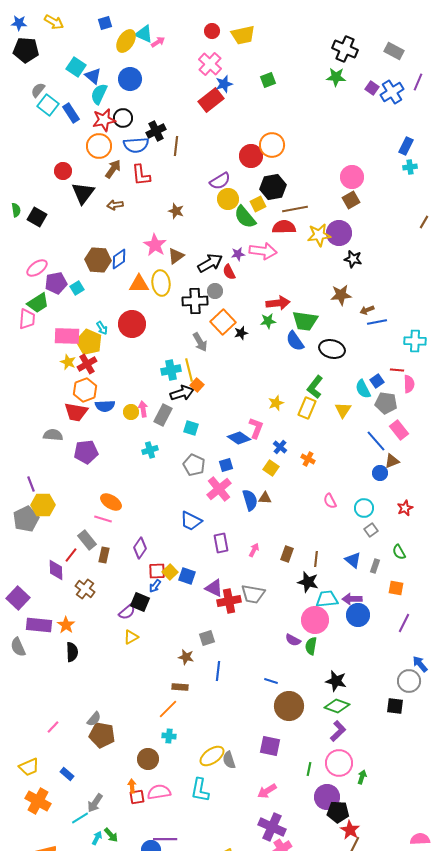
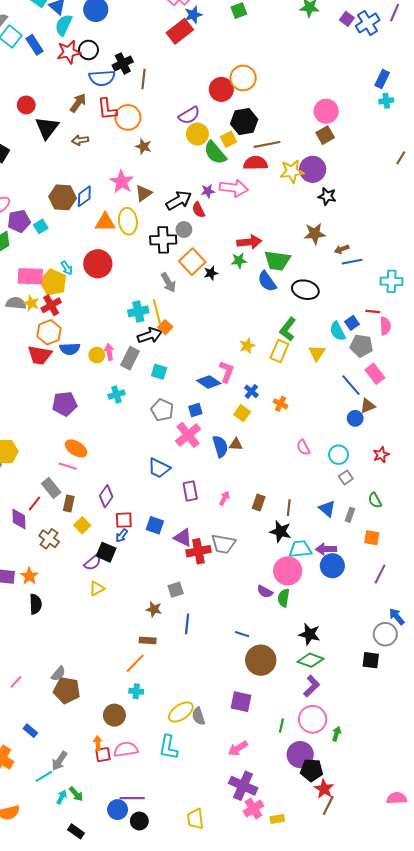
orange circle: (99, 146) -> (128, 117), moved
gray semicircle: (53, 435) -> (16, 303), moved
purple pentagon: (86, 452) -> (65, 404), moved
yellow square: (170, 572) -> (82, 525), moved

